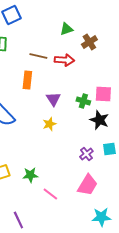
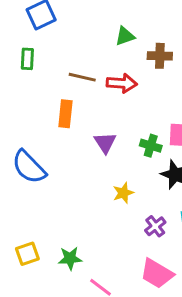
brown cross: (89, 42) -> (160, 56), turned 35
yellow star: (49, 124) -> (123, 193), moved
pink trapezoid: (87, 185) -> (157, 274), turned 90

